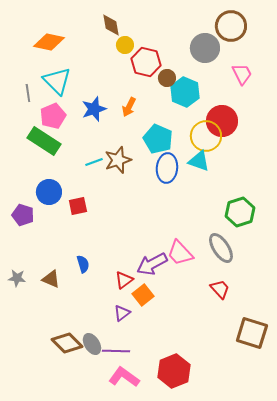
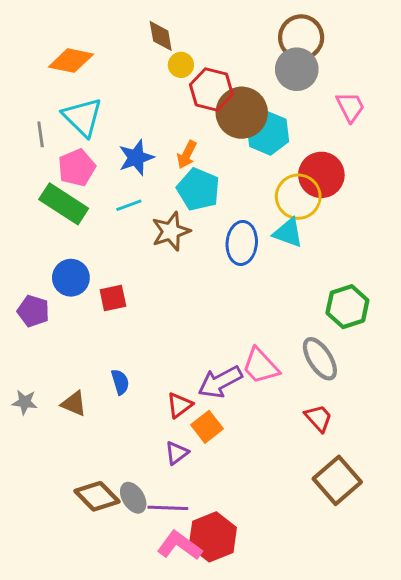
brown circle: (231, 26) -> (301, 37), moved
brown circle: (167, 78) -> (242, 113), size x2.0
cyan pentagon: (158, 139) -> (198, 189), moved
cyan line: (94, 162) -> (129, 205), moved
brown square: (252, 333) -> (337, 480), moved, turned 32
red hexagon: (174, 371) -> (213, 537), moved

